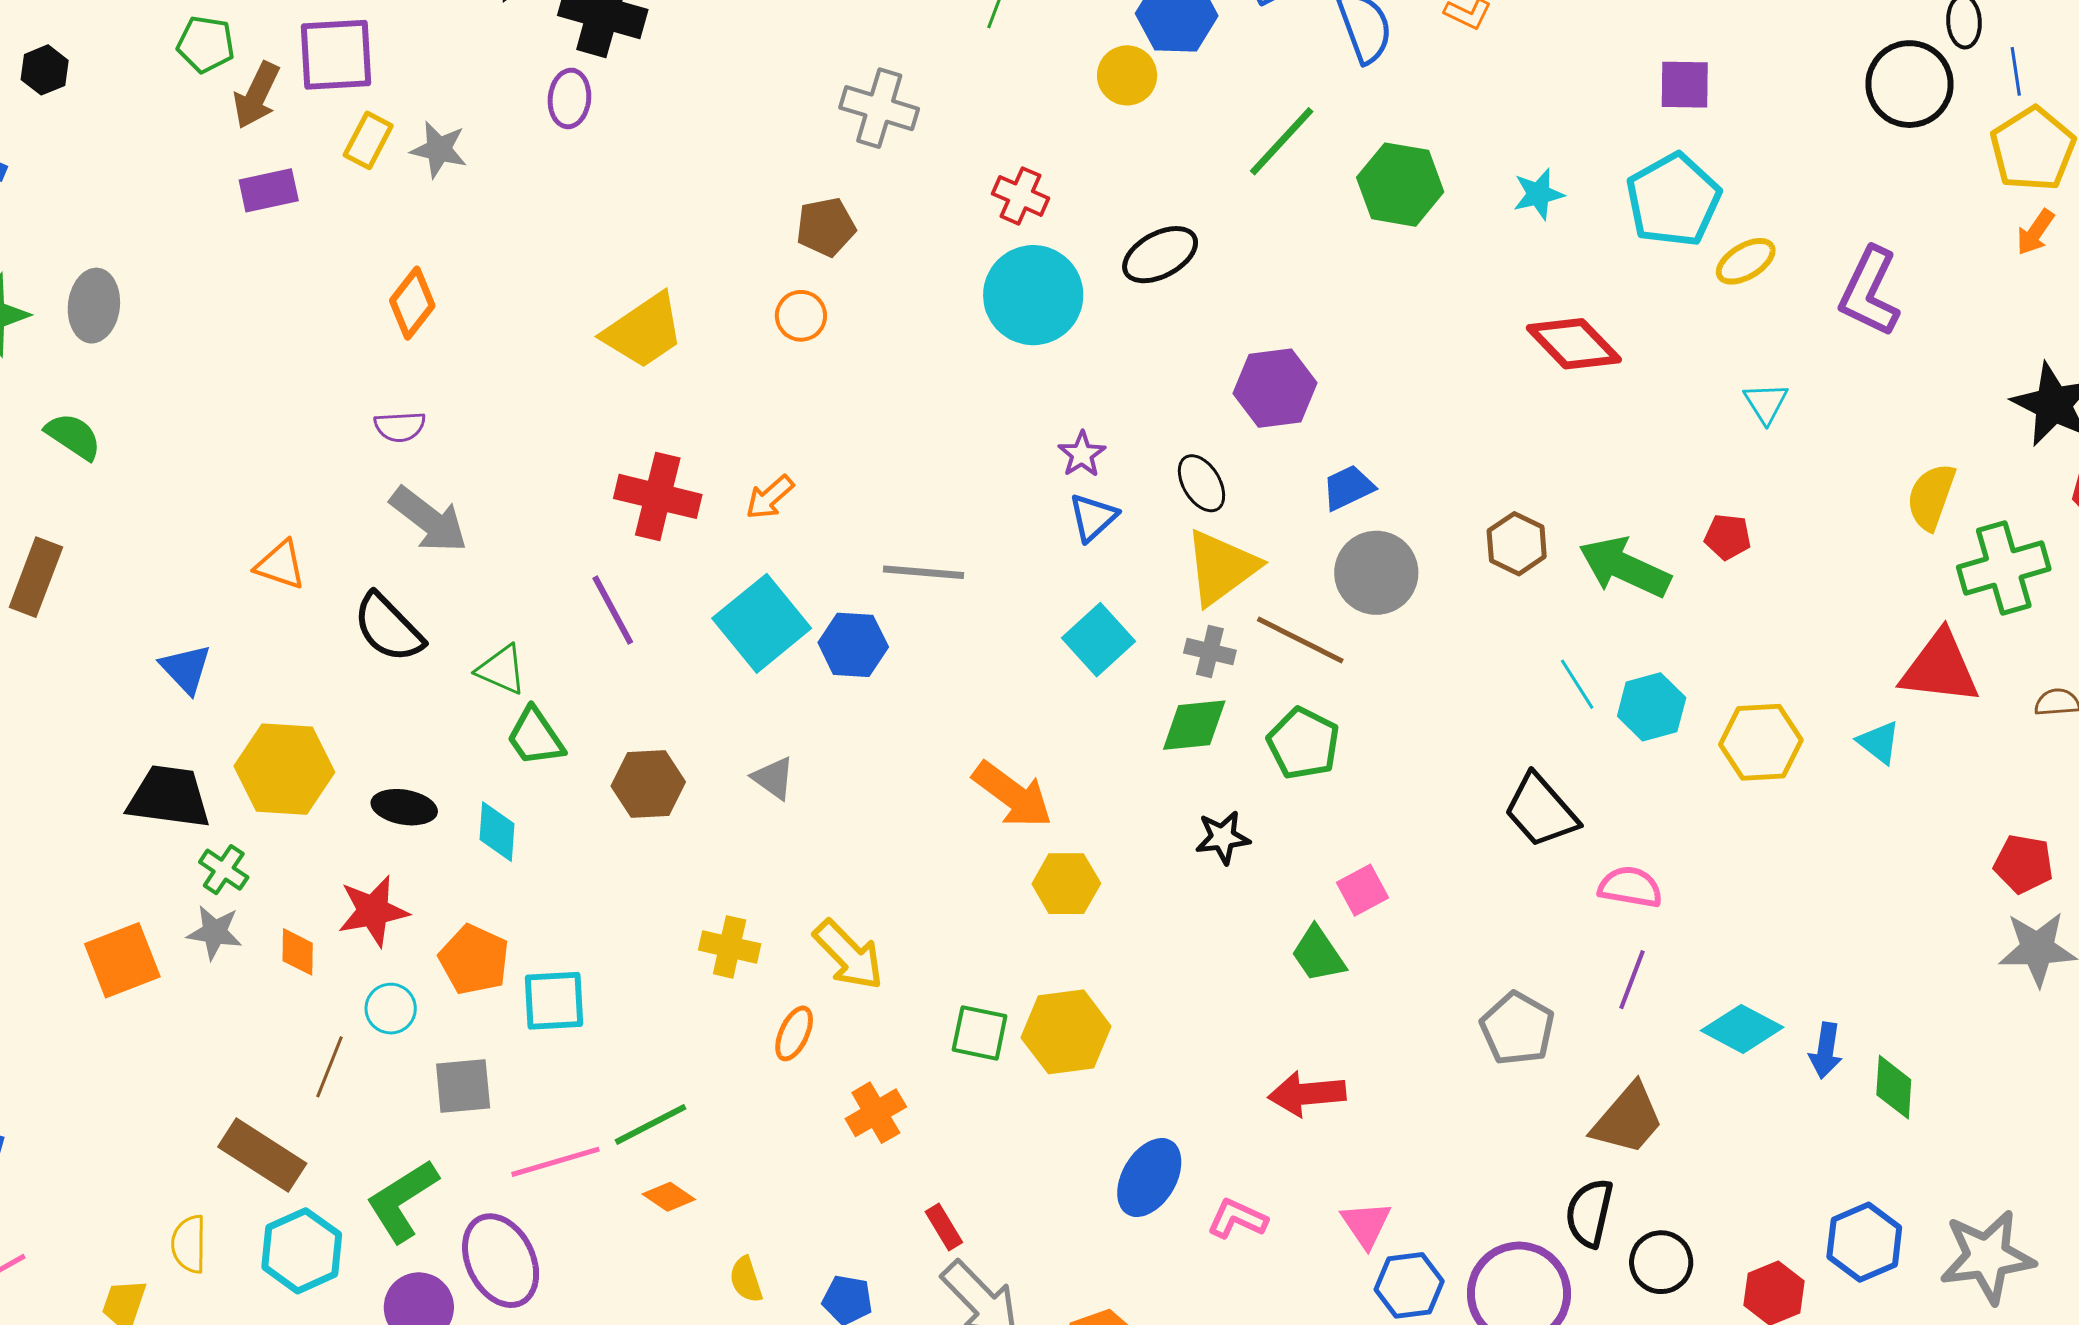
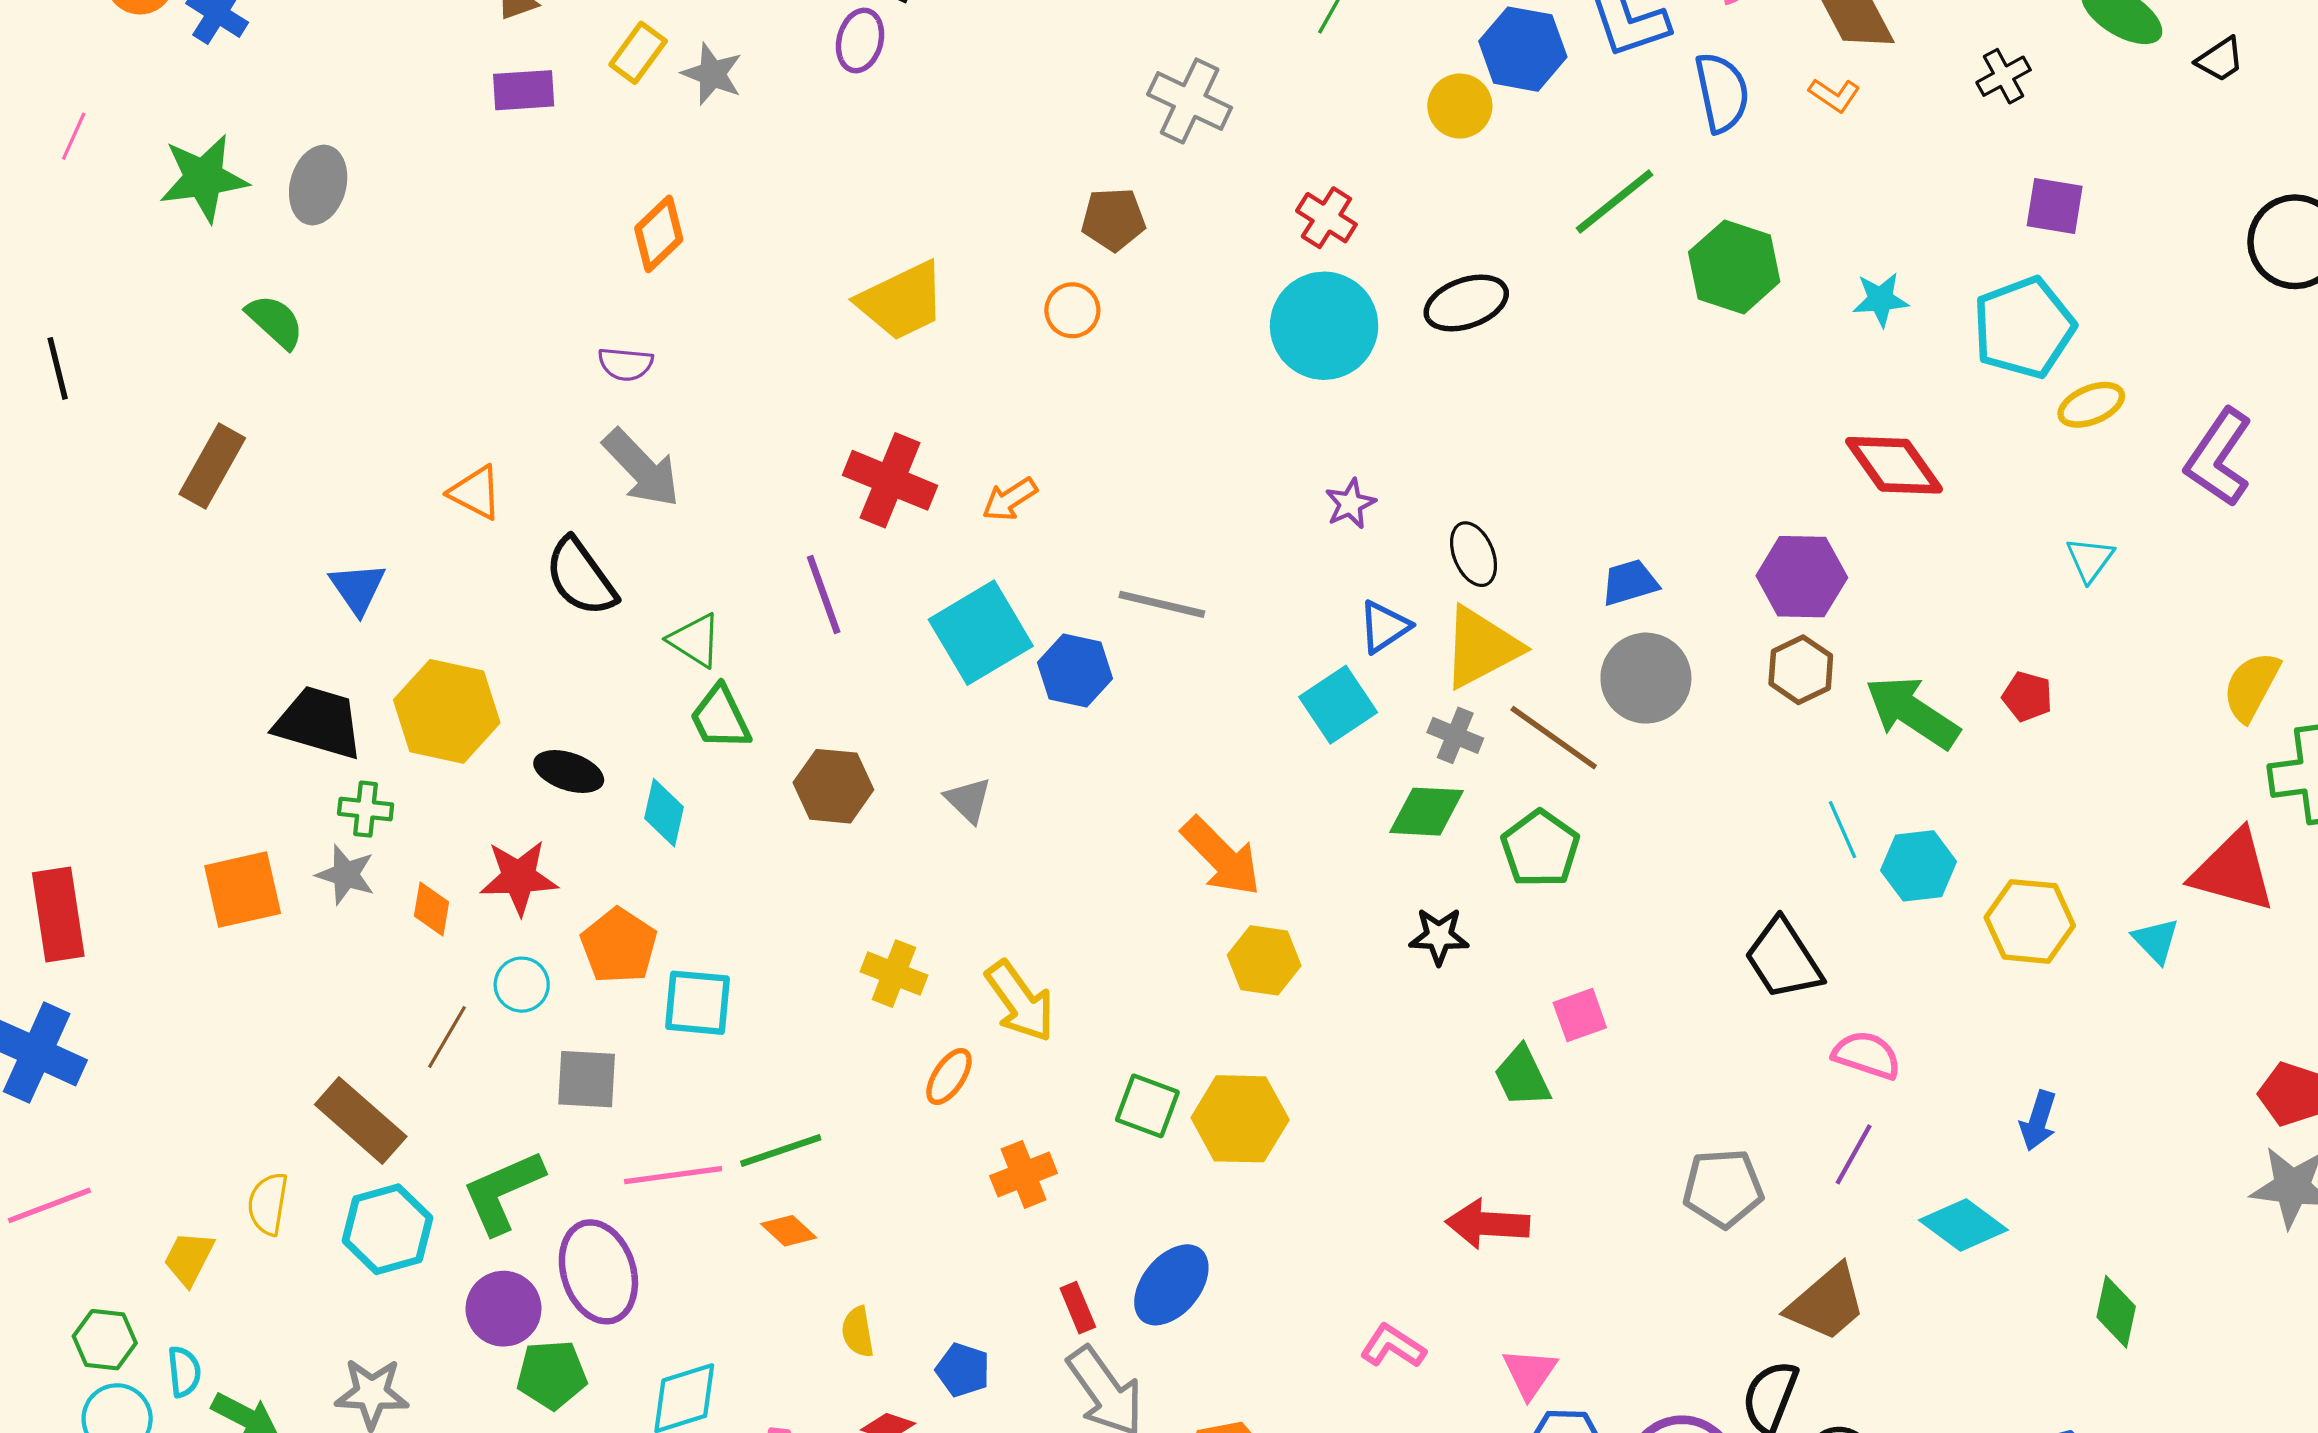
purple hexagon: (1275, 388) -> (1802, 577), moved
blue triangle: (1093, 517) -> (1384, 627), moved
green cross: (224, 870) -> (366, 809), turned -36
gray pentagon: (1517, 1029) -> (1723, 1188), turned 30
blue arrow: (1826, 1051) -> (2038, 1121), moved
blue ellipse: (1149, 1178) -> (1171, 1285), moved

